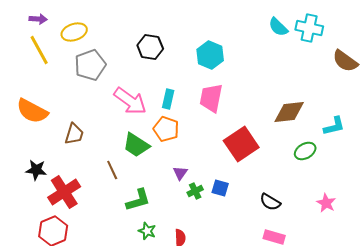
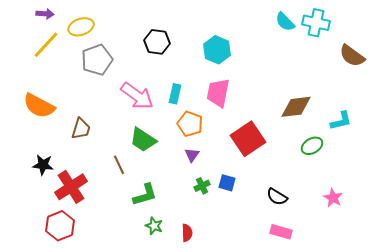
yellow line: (39, 50) -> (46, 45), turned 72
orange pentagon: (166, 129) -> (190, 124), moved
purple triangle: (180, 173) -> (192, 155), moved

